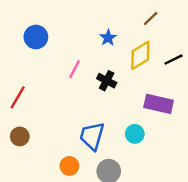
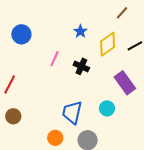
brown line: (151, 18) -> (122, 13), moved
purple rectangle: (159, 104) -> (125, 83), turned 45

